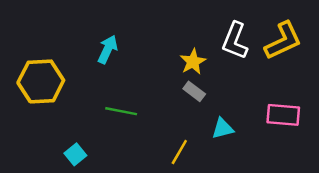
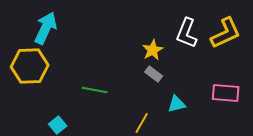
cyan arrow: (108, 49) -> (46, 28), moved, size x1.4

